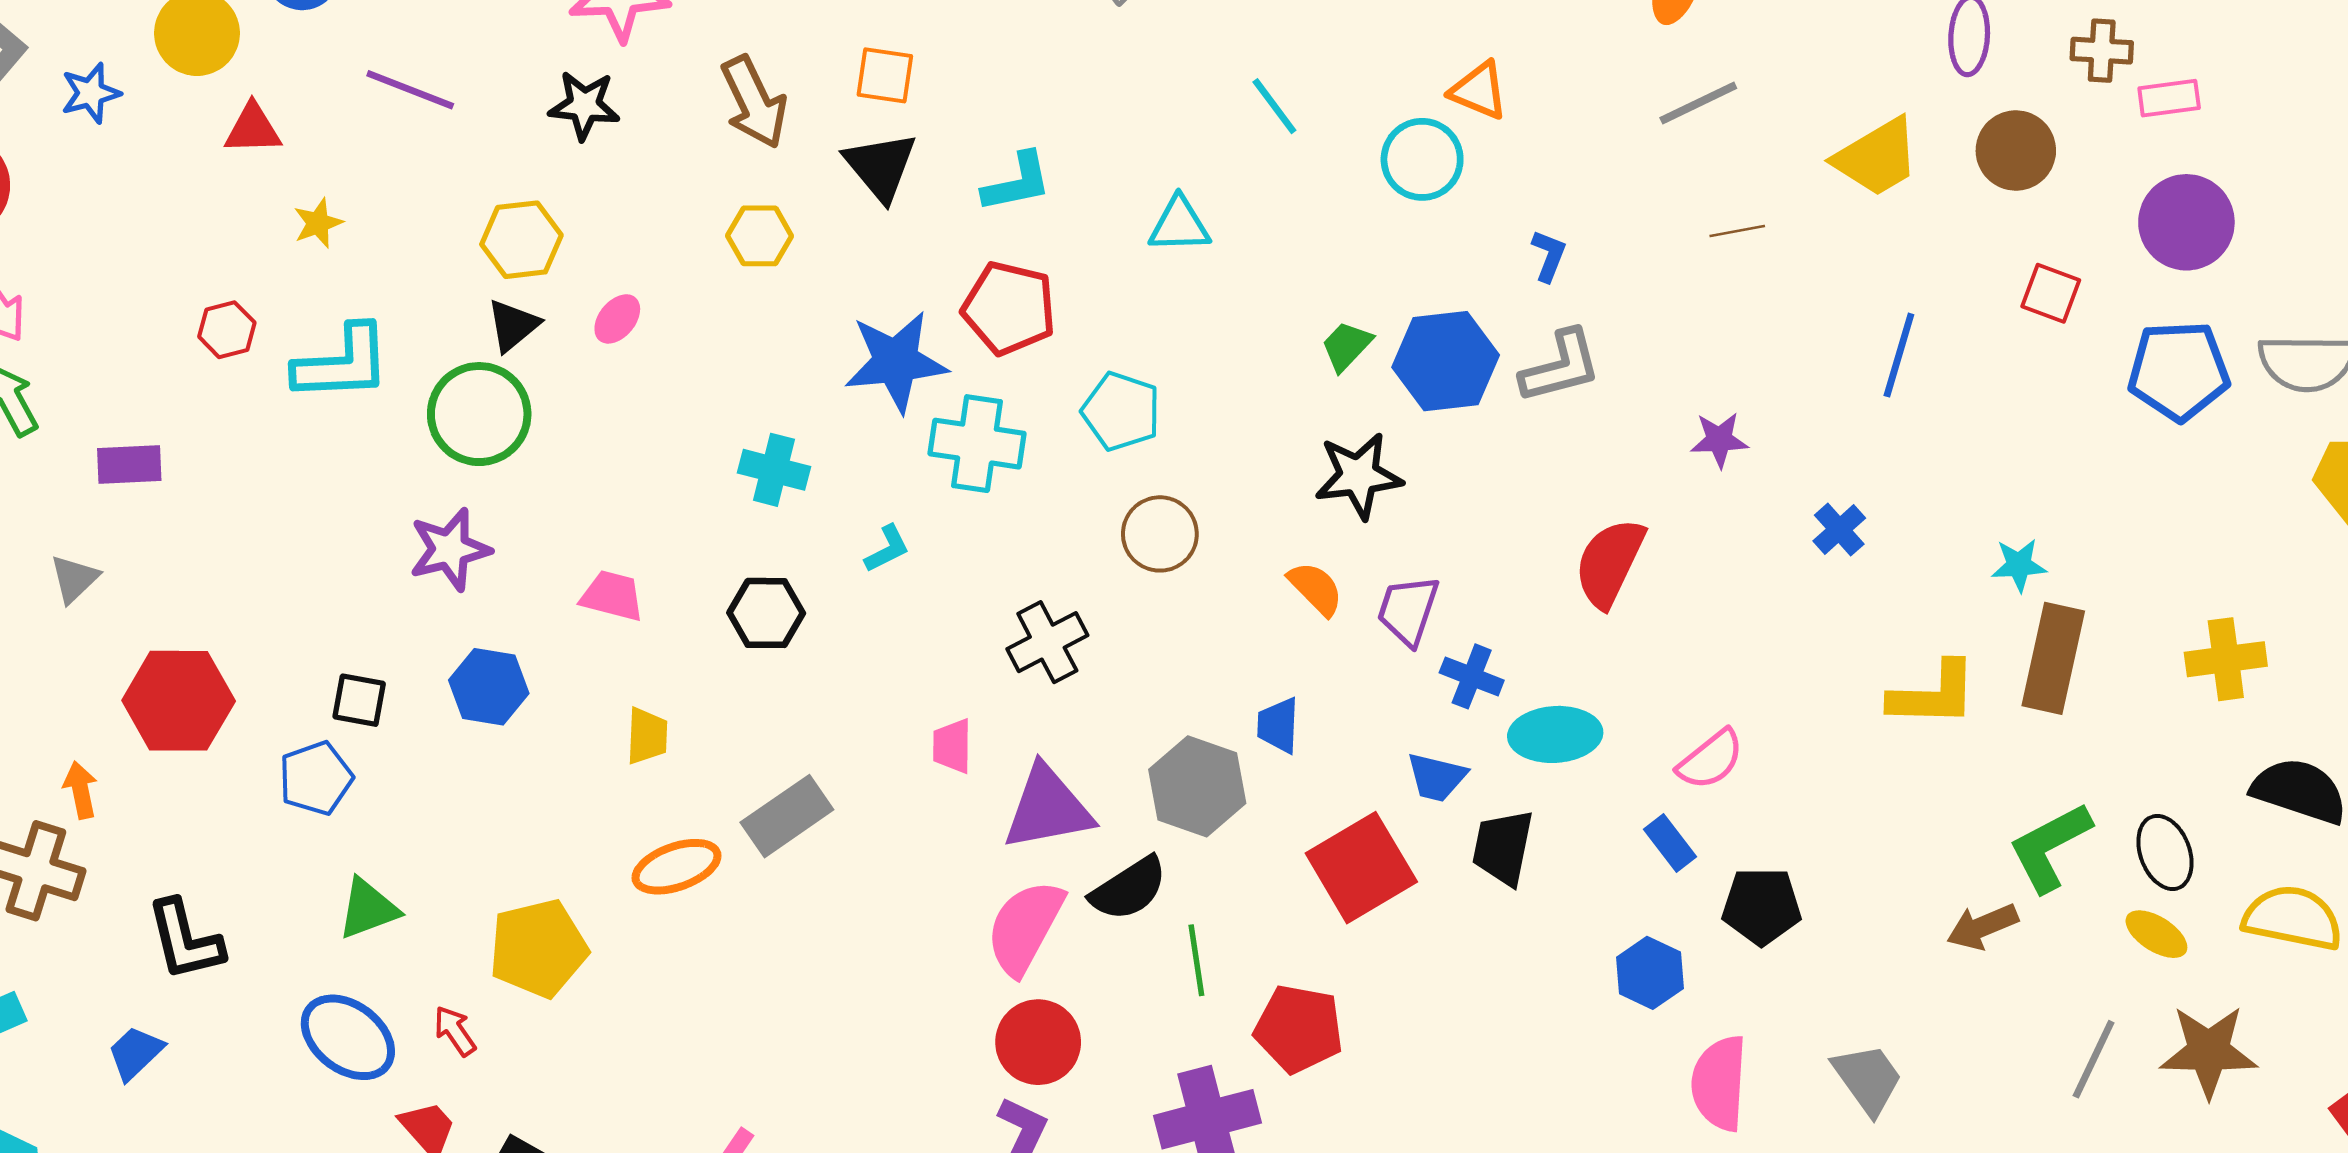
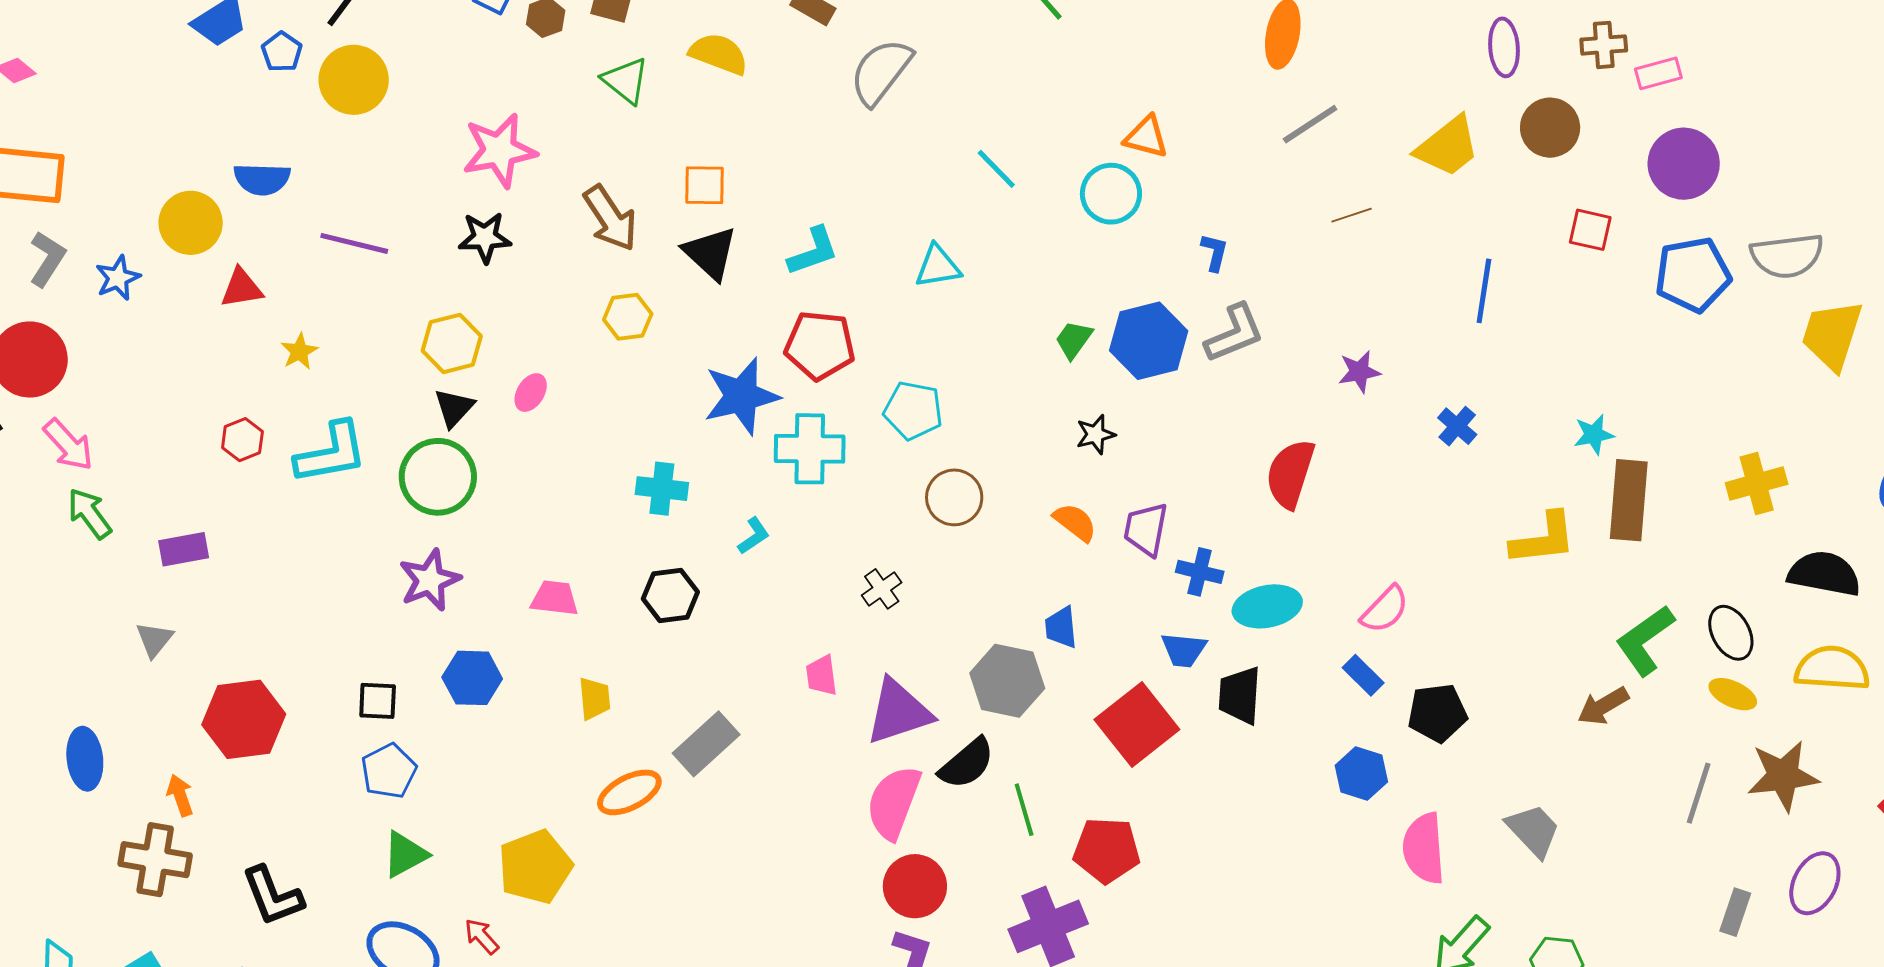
black star: (1359, 476) -> (1096, 434), size x0.6
black cross: (1047, 642) -> (882, 589), size x0.7
blue pentagon: (316, 778) -> (389, 771), moved

